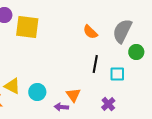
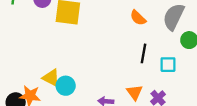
cyan circle: (37, 92) -> (66, 86), moved
orange triangle: (73, 95) -> (135, 92), moved

